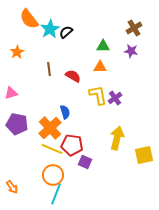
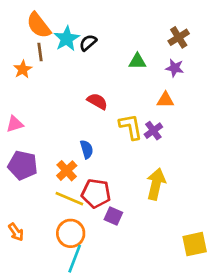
orange triangle: (100, 67) -> (165, 100), moved
brown line: (49, 69) -> (40, 52), moved
orange cross: (50, 128) -> (67, 171), size x0.7
yellow square: (144, 155) -> (195, 244), moved
orange arrow: (12, 187) -> (16, 232), moved

